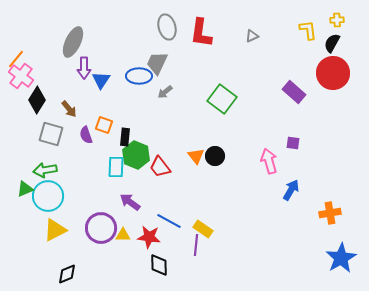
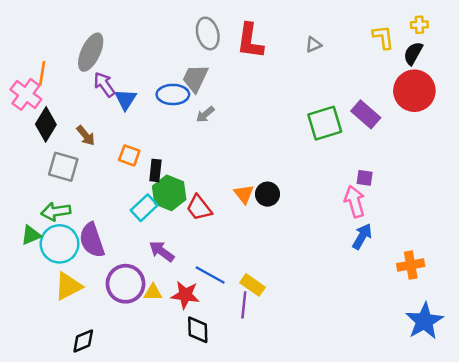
orange line: (16, 59) -> (42, 73), moved, turned -30
purple arrow: (84, 68) -> (104, 85), turned 145
green square: (222, 99) -> (325, 123), moved, turned 36
purple semicircle: (86, 135) -> (92, 240), moved, size x1.6
pink arrow: (269, 161) -> (355, 202), moved
cyan rectangle: (116, 167) -> (144, 208), turned 45

